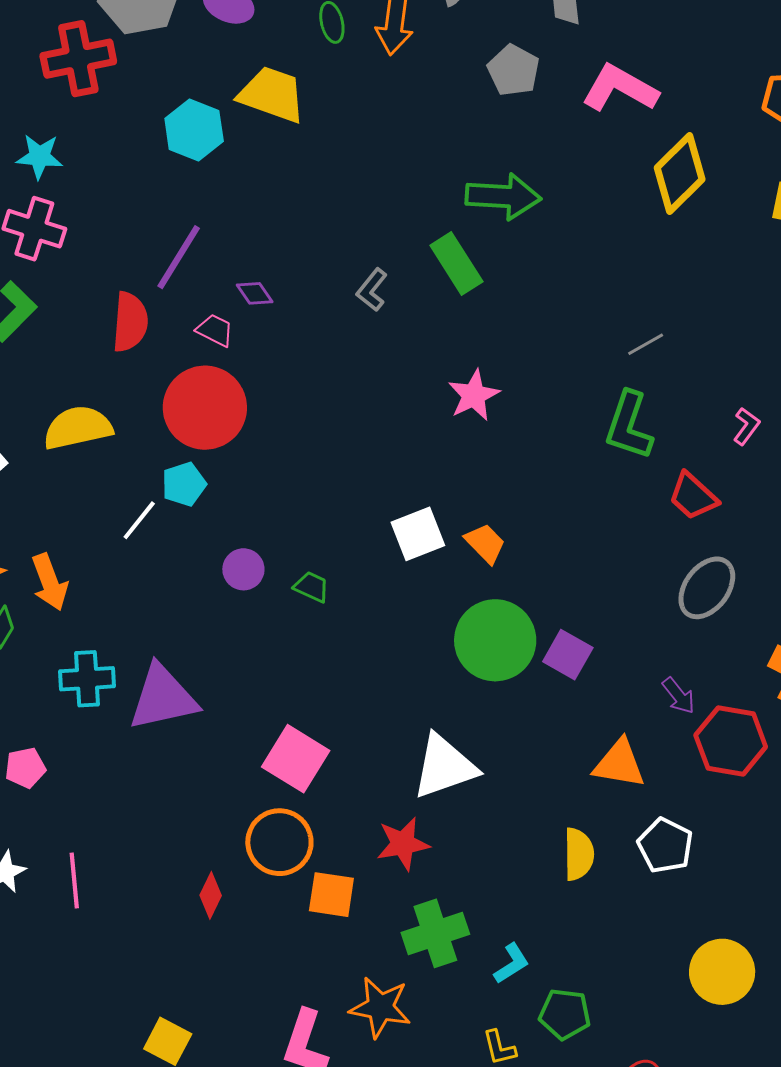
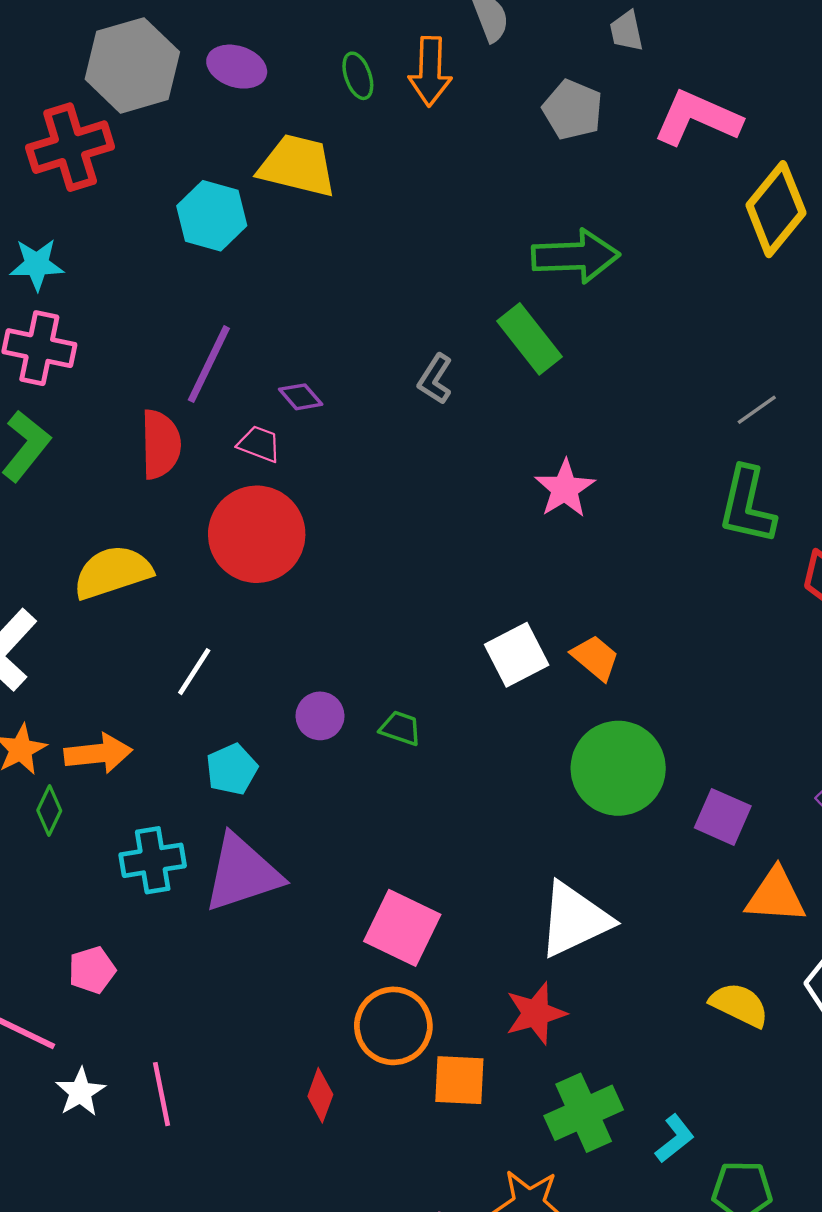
cyan pentagon: (184, 484) -> (232, 769), moved
orange arrow: (50, 582) -> (98, 753), turned -70
purple square: (568, 655) -> (723, 817), moved
yellow semicircle: (579, 854) -> (739, 1005), turned -58

